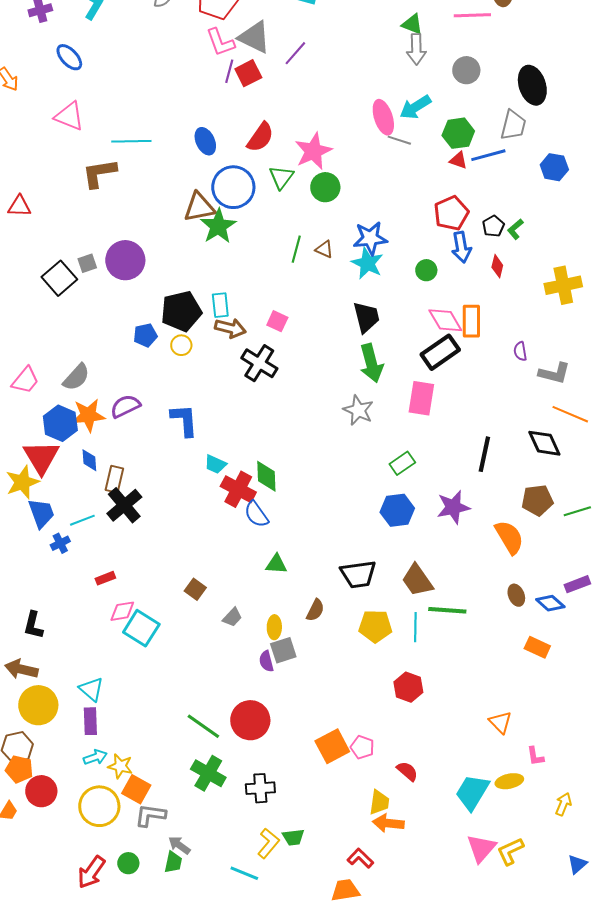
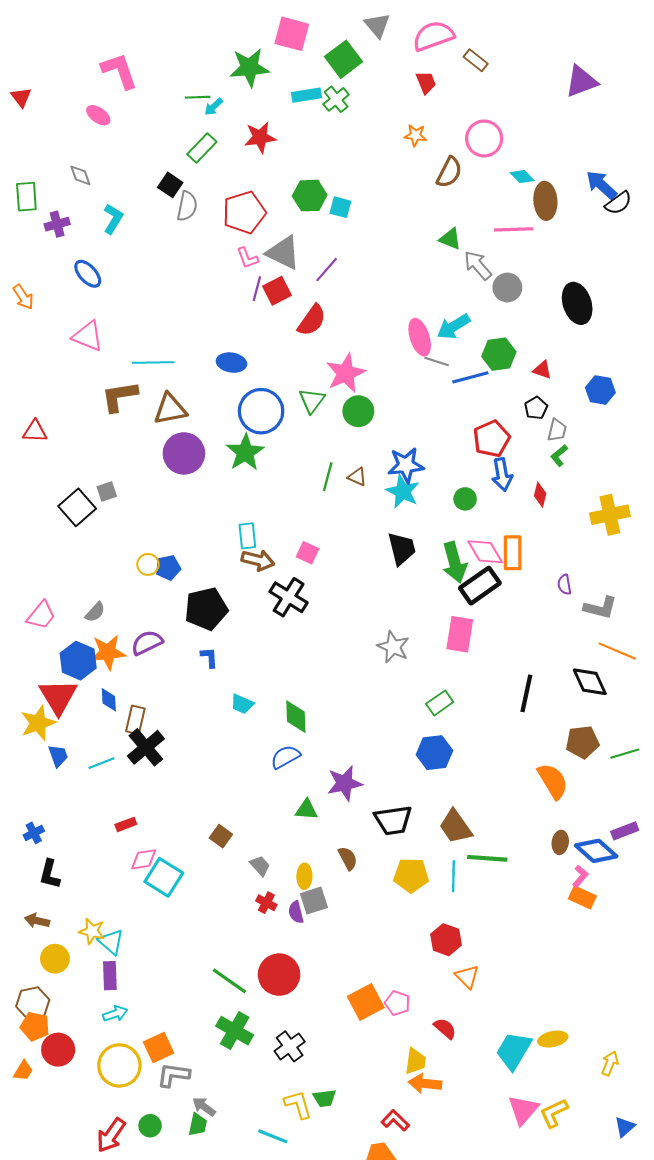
pink L-shape: (220, 42) -> (247, 258), size x0.7
gray arrow: (416, 49) -> (478, 265), moved, turned 140
gray trapezoid: (513, 125) -> (557, 430), moved, size x0.7
red semicircle: (260, 137) -> (312, 320), moved
blue ellipse: (205, 141) -> (231, 363), turned -56
blue line: (488, 155) -> (470, 377), moved
red triangle: (458, 160) -> (542, 370), moved
brown triangle: (199, 207) -> (170, 409), moved
black pentagon: (493, 226) -> (536, 408), moved
purple circle: (125, 260) -> (184, 453), moved
black pentagon: (181, 311) -> (206, 609), moved
yellow circle: (181, 345) -> (148, 564), moved
green arrow: (371, 363) -> (455, 562), moved
gray semicircle: (76, 377) -> (95, 612), size x0.7
blue L-shape: (184, 420) -> (209, 657), size x0.6
red cross: (238, 489) -> (266, 903), moved, size x0.6
purple star: (453, 507) -> (345, 783), moved
blue trapezoid: (41, 513) -> (58, 756), size x0.7
blue semicircle: (256, 514) -> (285, 757), turned 96
blue cross: (60, 543) -> (34, 833), moved
brown ellipse: (516, 595) -> (560, 842), turned 30
blue diamond: (550, 603) -> (596, 851), size x1.4
brown semicircle: (315, 610) -> (348, 858), turned -55
gray trapezoid: (232, 617) -> (260, 866), turned -85
brown arrow: (21, 669) -> (37, 921), size x0.7
yellow circle: (38, 705) -> (55, 959), size x0.7
orange triangle: (500, 722) -> (467, 977), moved
pink L-shape: (535, 756) -> (580, 876), moved, turned -130
yellow star: (120, 766) -> (92, 931), moved
black cross: (260, 788) -> (290, 1046), turned -32
orange square: (136, 789) -> (159, 1047), turned 36
yellow L-shape: (268, 843) -> (298, 1105), turned -56

